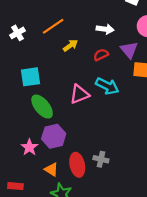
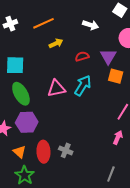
white arrow: (105, 29) -> (91, 25), moved
cyan arrow: (107, 86) -> (83, 86), turned -95

